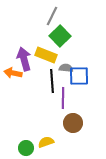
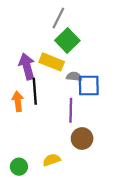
orange arrow: (13, 73) -> (18, 101), moved, turned 72
black line: (52, 81) -> (35, 91), moved
green circle: (26, 148) -> (19, 167), moved

